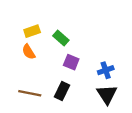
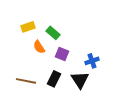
orange semicircle: (29, 52) -> (39, 47), moved
black triangle: (107, 94) -> (80, 80), moved

